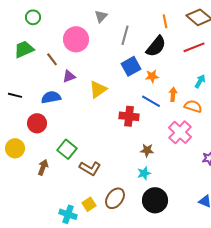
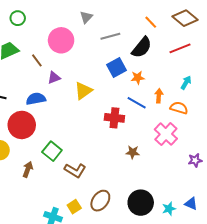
orange line: (165, 21) -> (151, 22), turned -32
gray line: (125, 35) -> (110, 36), turned 60
red circle: (37, 123) -> (22, 125), size x1.4
cyan star: (144, 173) -> (169, 209), moved

